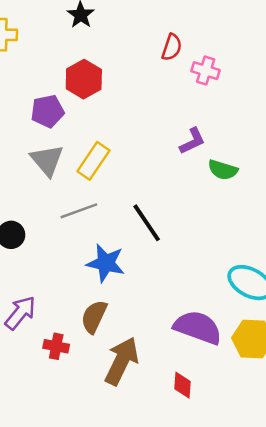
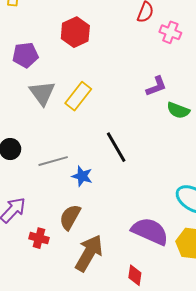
purple pentagon: (47, 111) -> (25, 55), moved
gray line: (79, 211) -> (53, 161), moved
blue star: (106, 263) -> (82, 176), size x0.7

